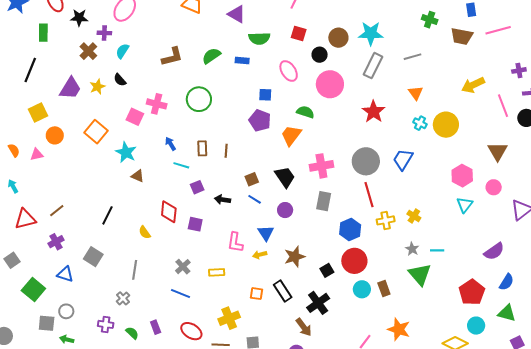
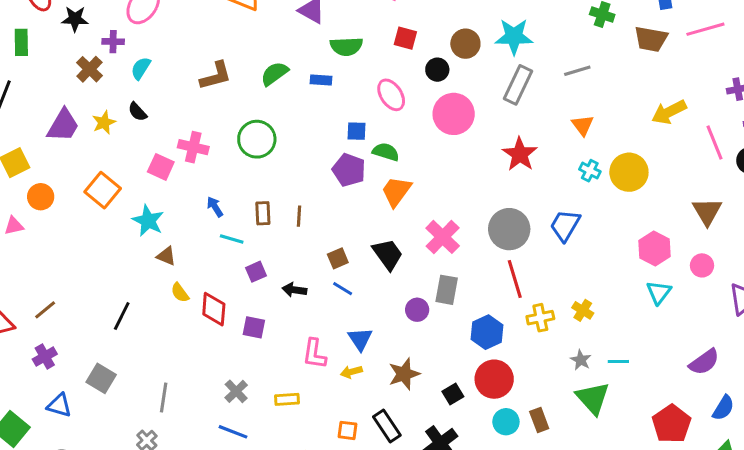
green semicircle: (305, 112) -> (386, 152), moved
pink cross: (321, 166) -> (443, 237), turned -35
purple circle: (285, 210) -> (417, 310), moved
yellow semicircle: (145, 232) -> (180, 293), moved

